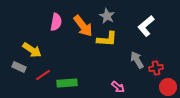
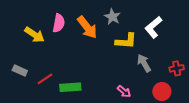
yellow L-shape: (107, 39) -> (126, 41), moved
yellow arrow: (32, 50) -> (35, 35), moved
red cross: (156, 68) -> (177, 68), moved
red circle: (168, 87) -> (162, 91), moved

